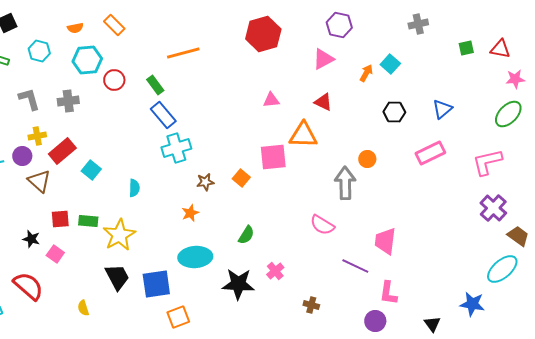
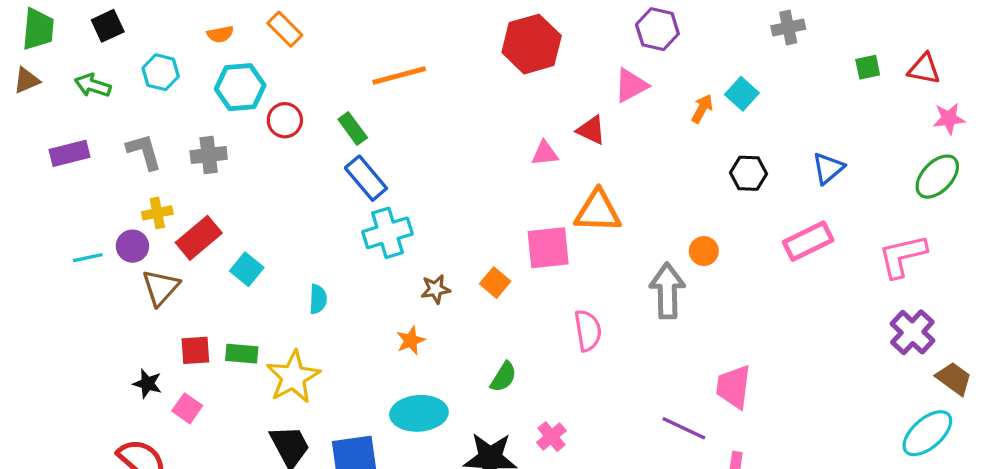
red triangle: (323, 102) -> (591, 130), moved
brown triangle: (39, 181) -> (161, 287), turned 30
pink semicircle: (322, 225) -> (588, 331), moved, turned -130

